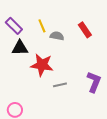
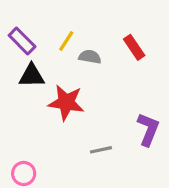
yellow line: (42, 26) -> (66, 41), turned 56
gray line: (60, 85) -> (101, 150), moved

